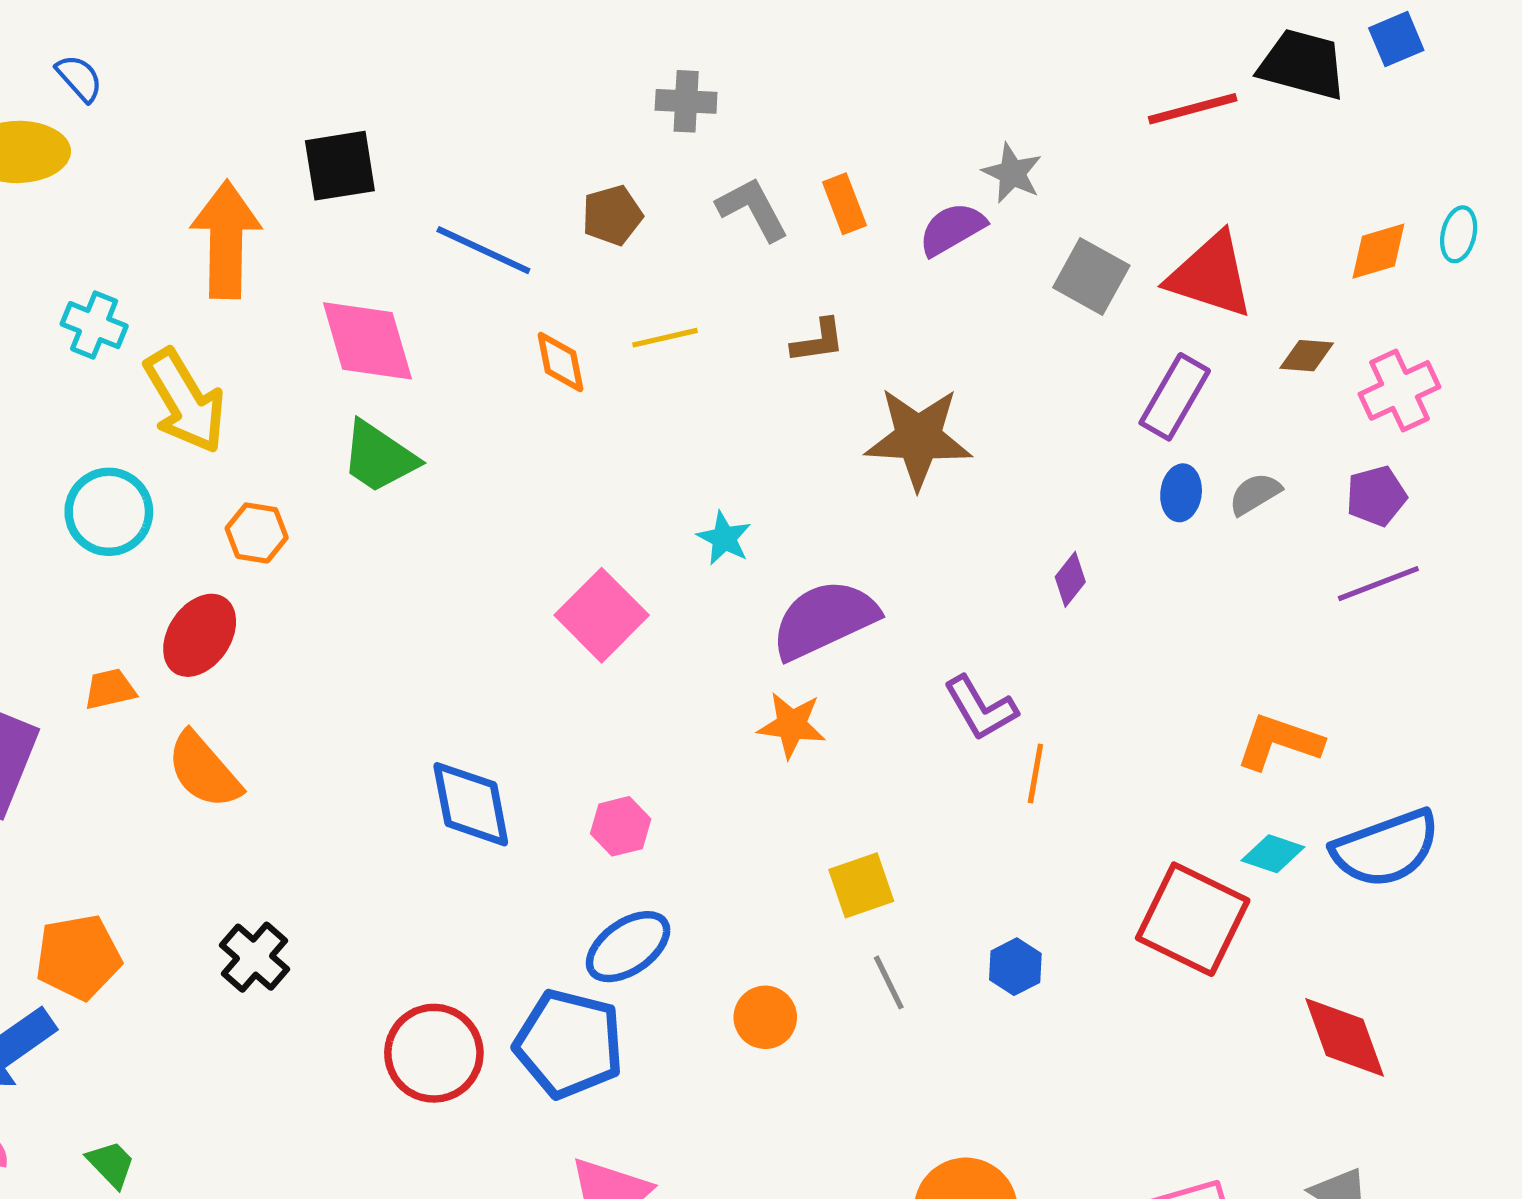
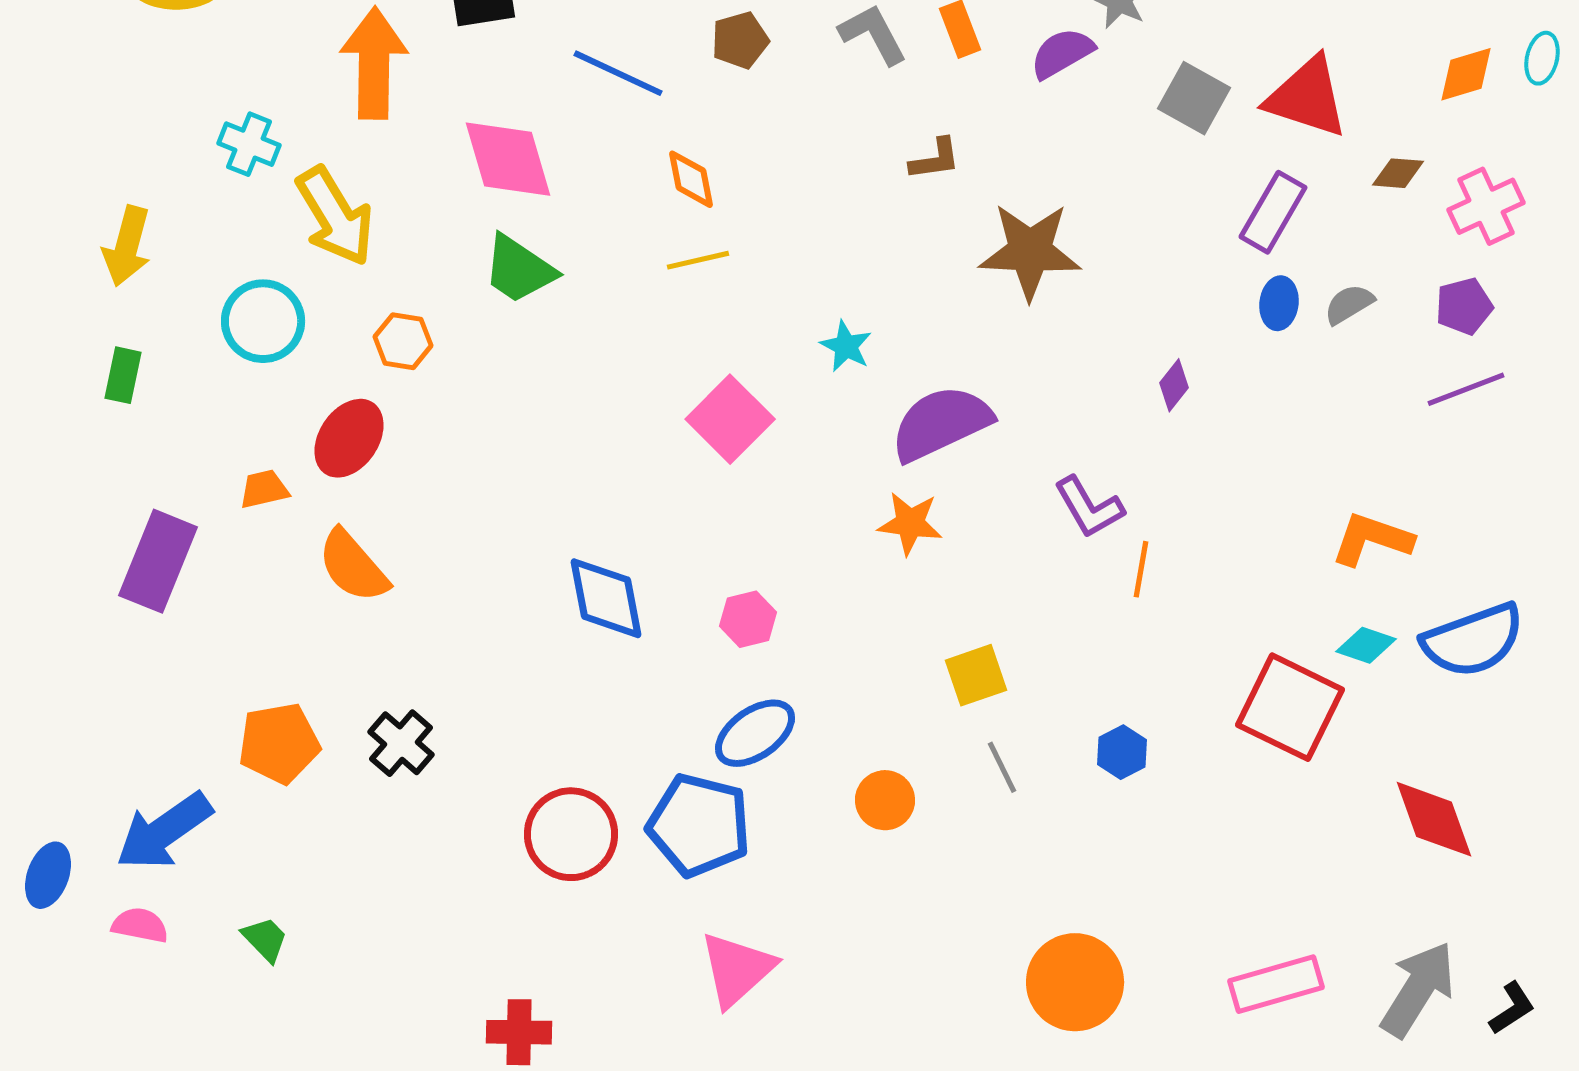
yellow line: (665, 338) -> (698, 260), moved
orange pentagon: (78, 957) -> (279, 743), moved

